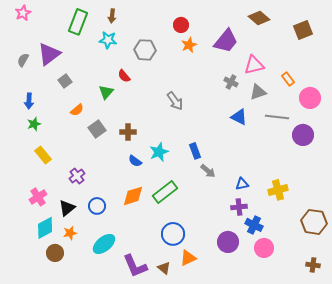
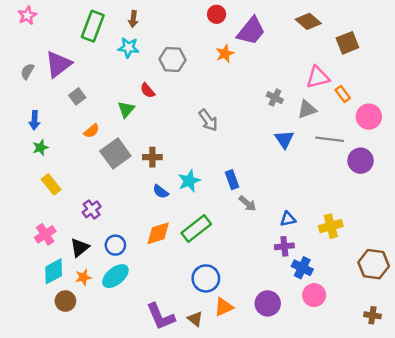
red circle: (181, 25) -> (217, 14), moved
brown square: (303, 30) -> (347, 43), moved
purple trapezoid: (226, 41) -> (251, 31), moved
pink triangle: (254, 65) -> (318, 77), moved
blue triangle: (239, 117) -> (284, 139), turned 30
gray square: (97, 129) -> (115, 153), size x1.4
purple circle: (228, 242) -> (268, 303), moved
cyan ellipse: (104, 244) -> (115, 276), moved

